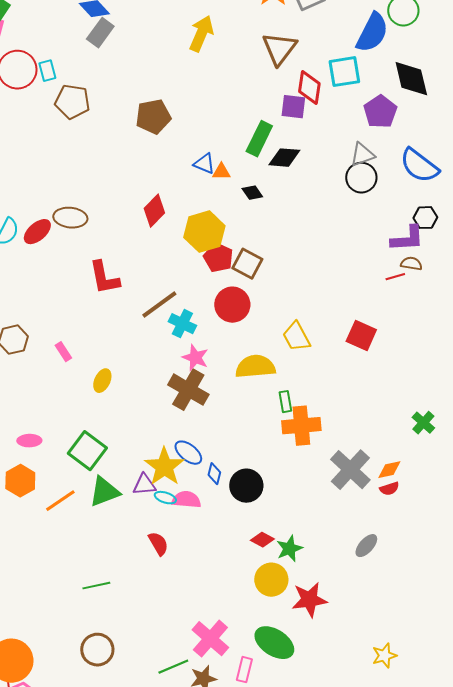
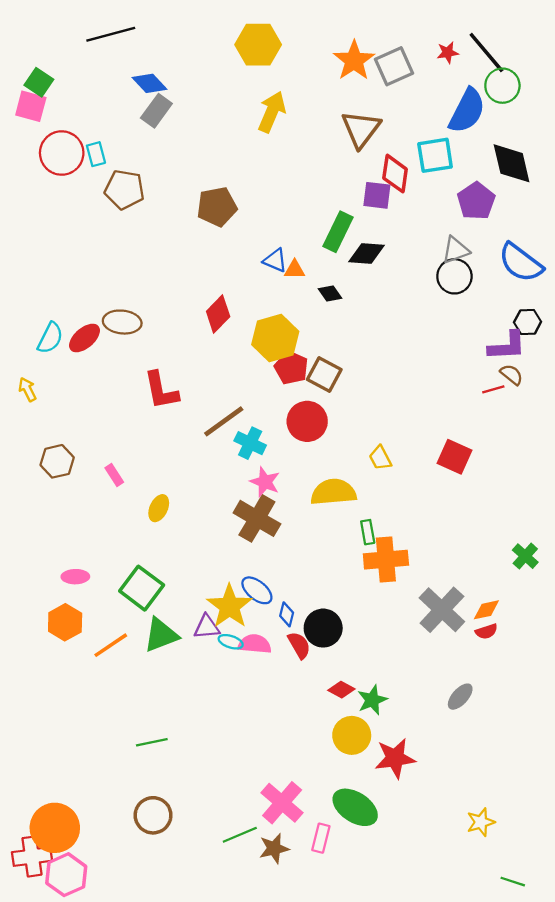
brown semicircle: (411, 264) -> (512, 375), turned 30
yellow trapezoid: (296, 337) -> (380, 458), size x0.7
red semicircle: (158, 544) -> (299, 645), moved

